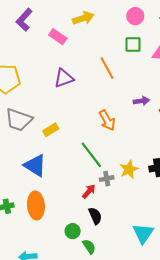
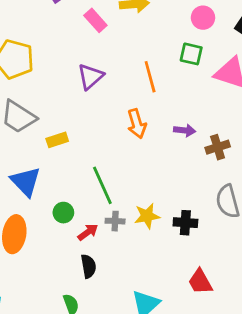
purple triangle: (64, 78) -> (90, 77), turned -35
orange arrow: (107, 120) -> (137, 124), moved
green circle: (73, 231) -> (63, 213), moved

